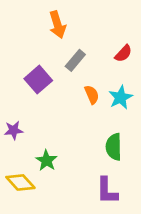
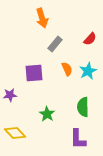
purple square: (38, 80) -> (34, 73), moved, turned 36
green star: (46, 161) -> (47, 114), moved

